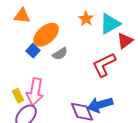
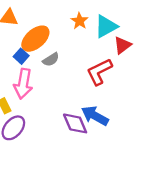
pink arrow: (35, 92) -> (23, 84), moved
blue arrow: (100, 105) -> (95, 116), turned 45

